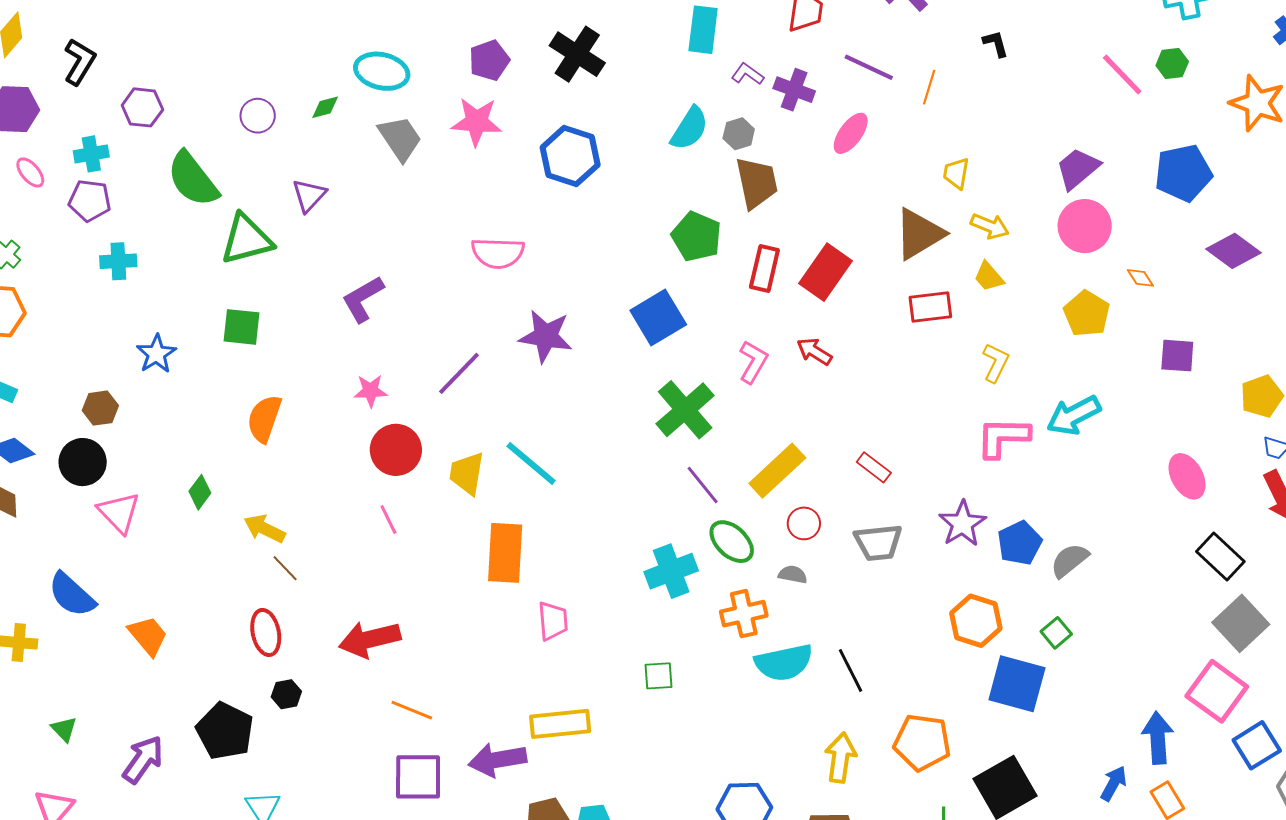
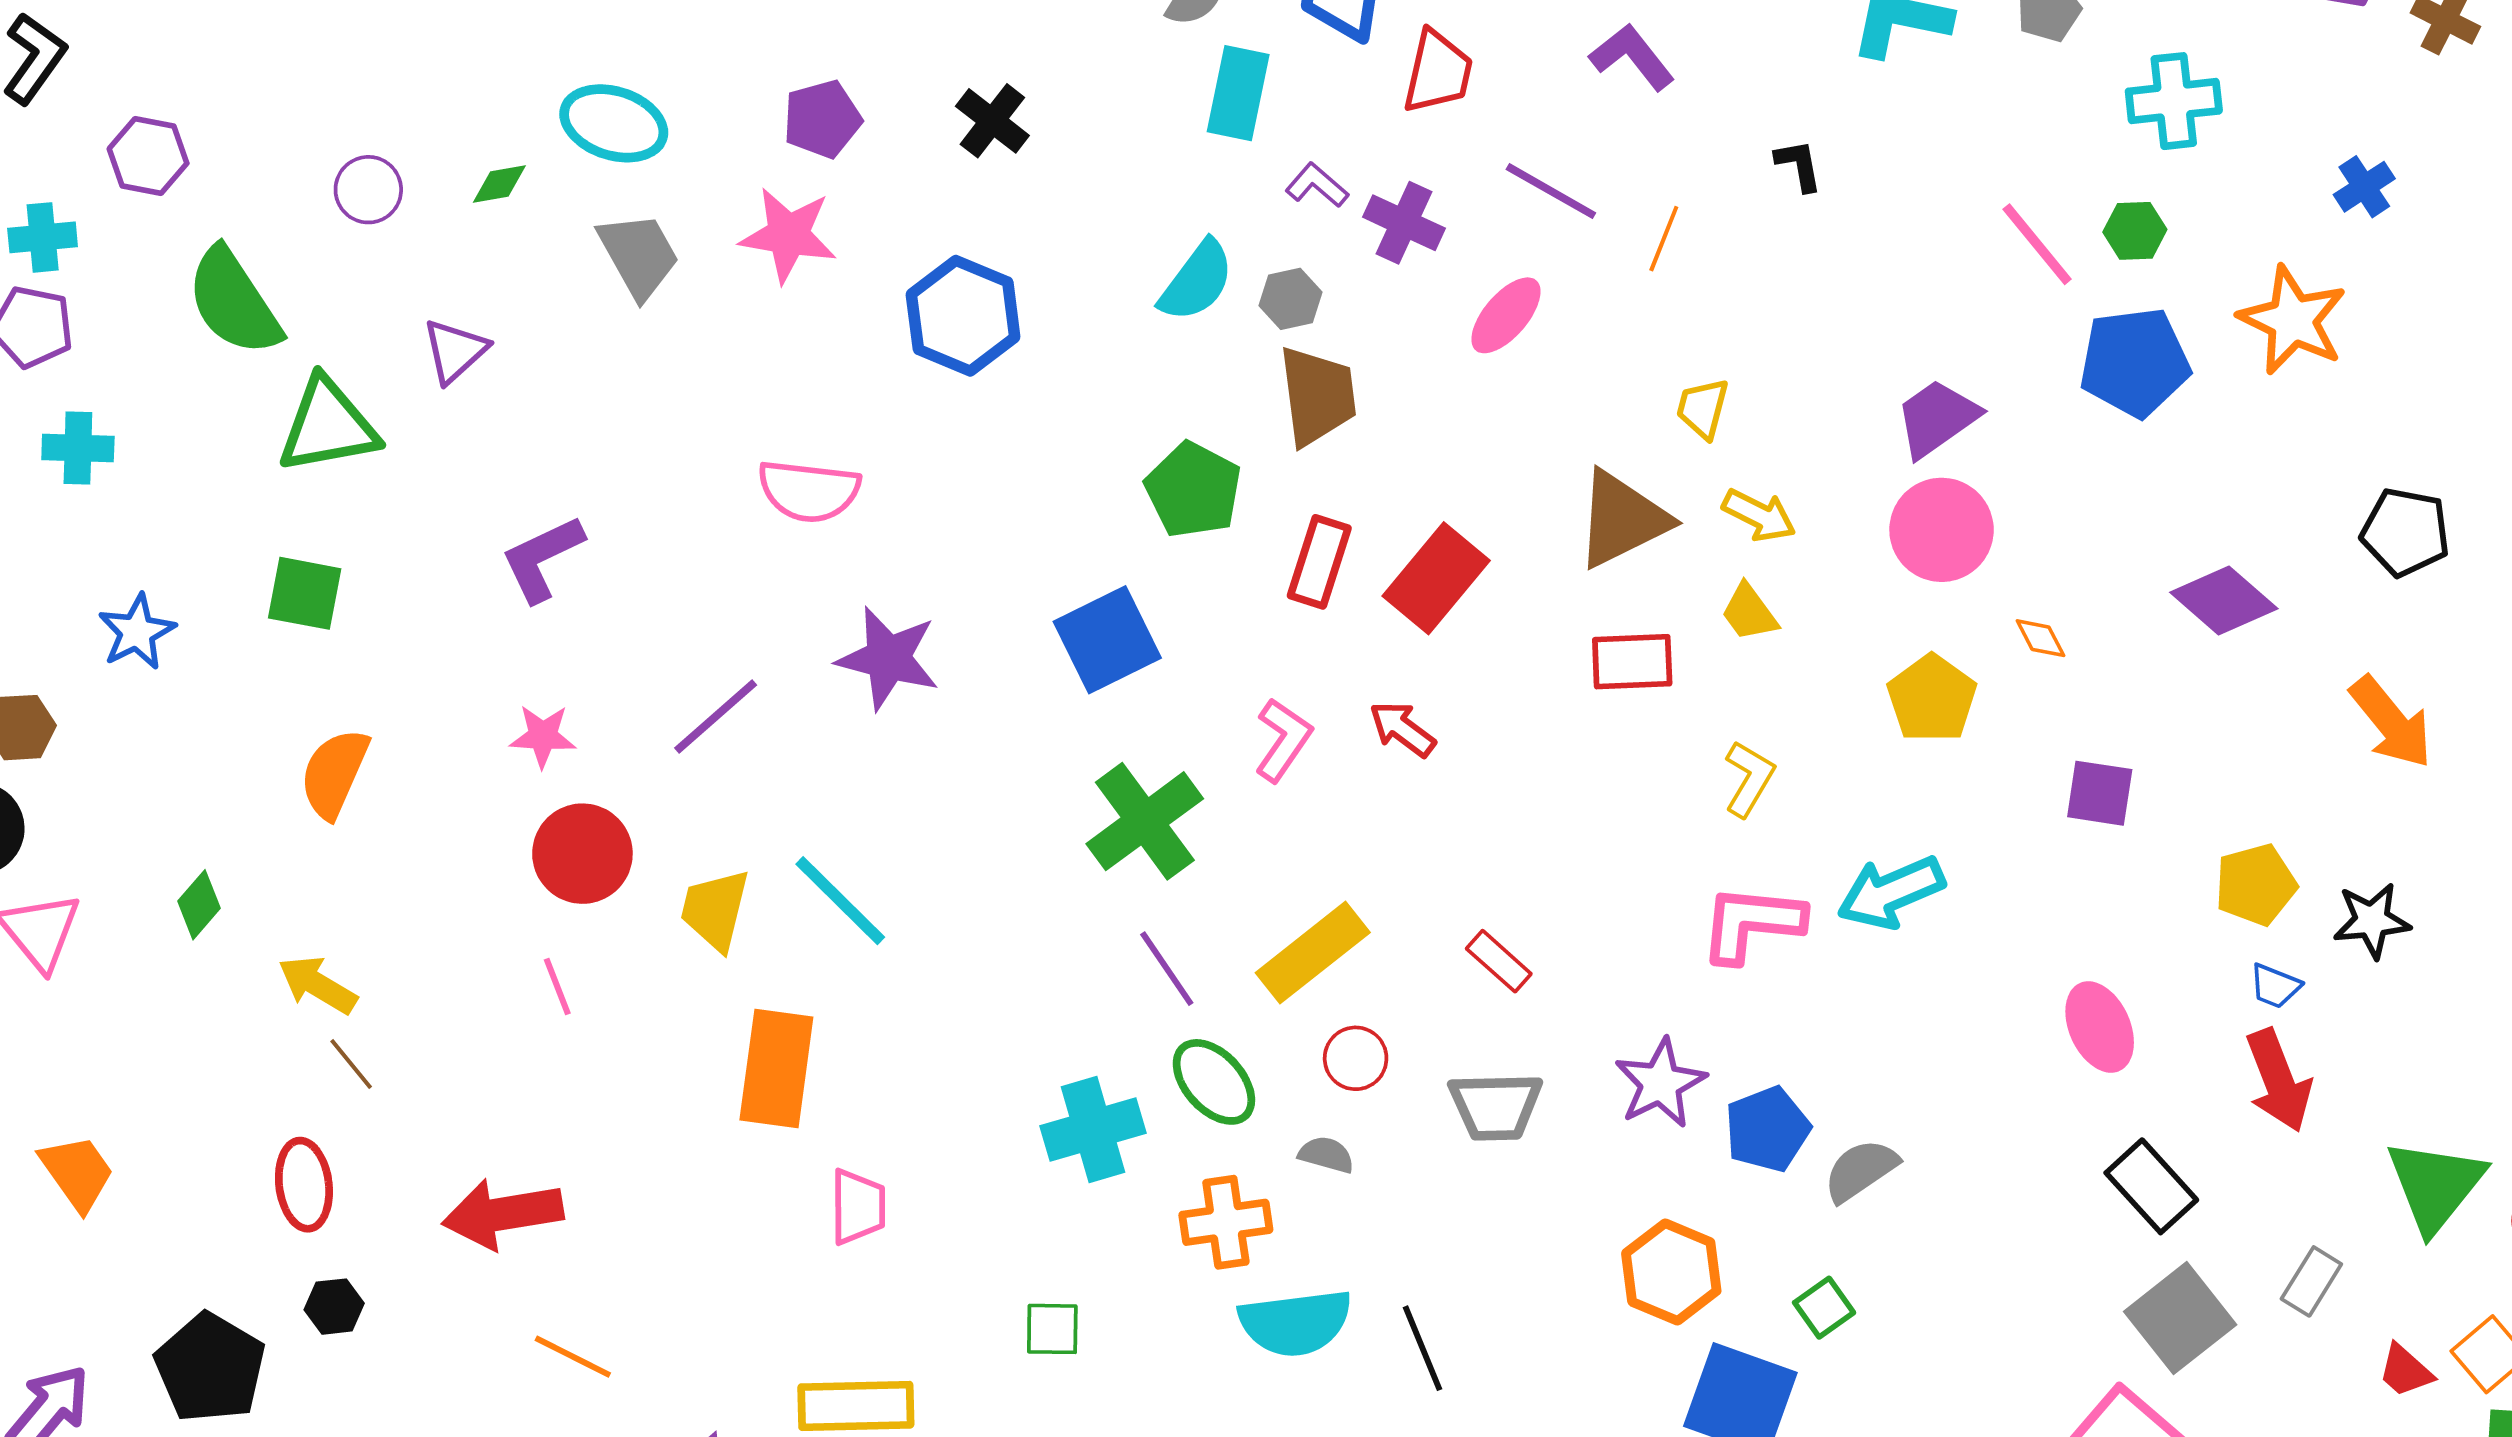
black cross: (577, 54) -> (992, 121), size x0.7
blue pentagon: (1183, 173) -> (2135, 362), moved

